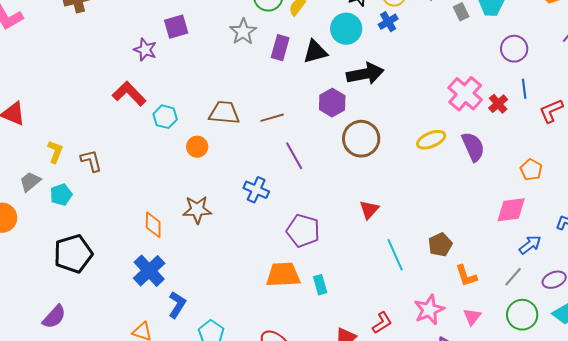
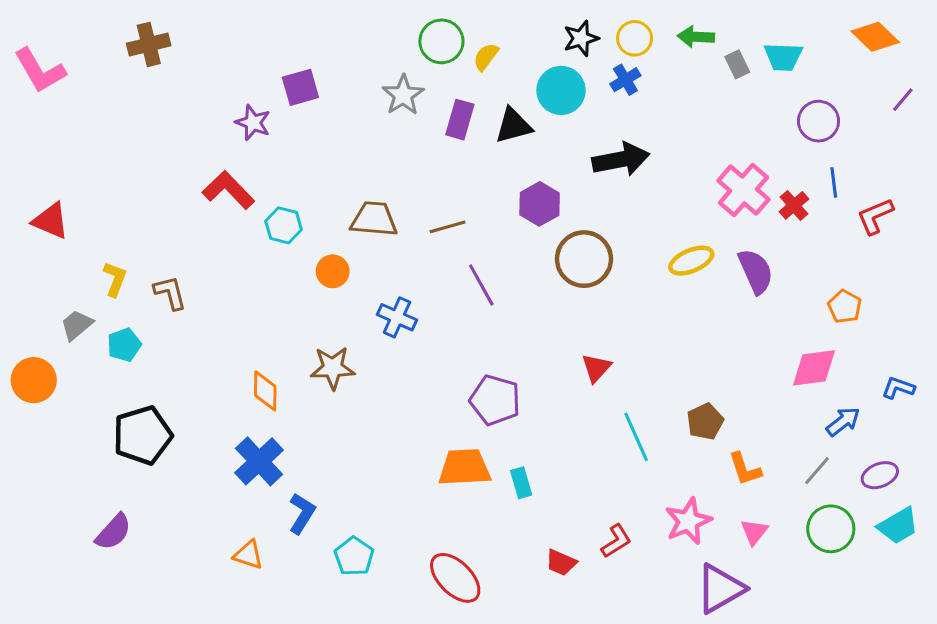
black arrow: (365, 74) -> (621, 159), moved
blue cross: (256, 190) -> (397, 317), moved

